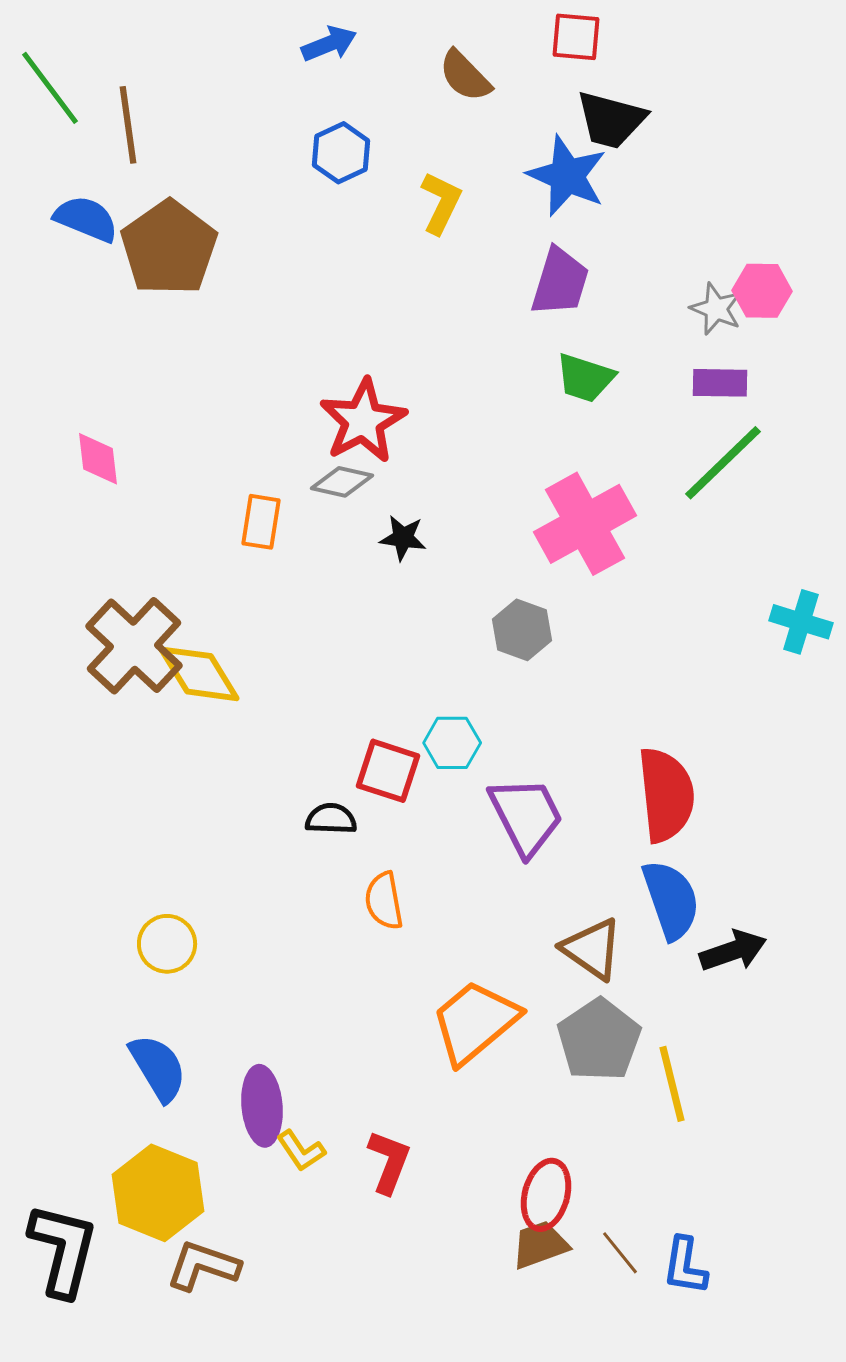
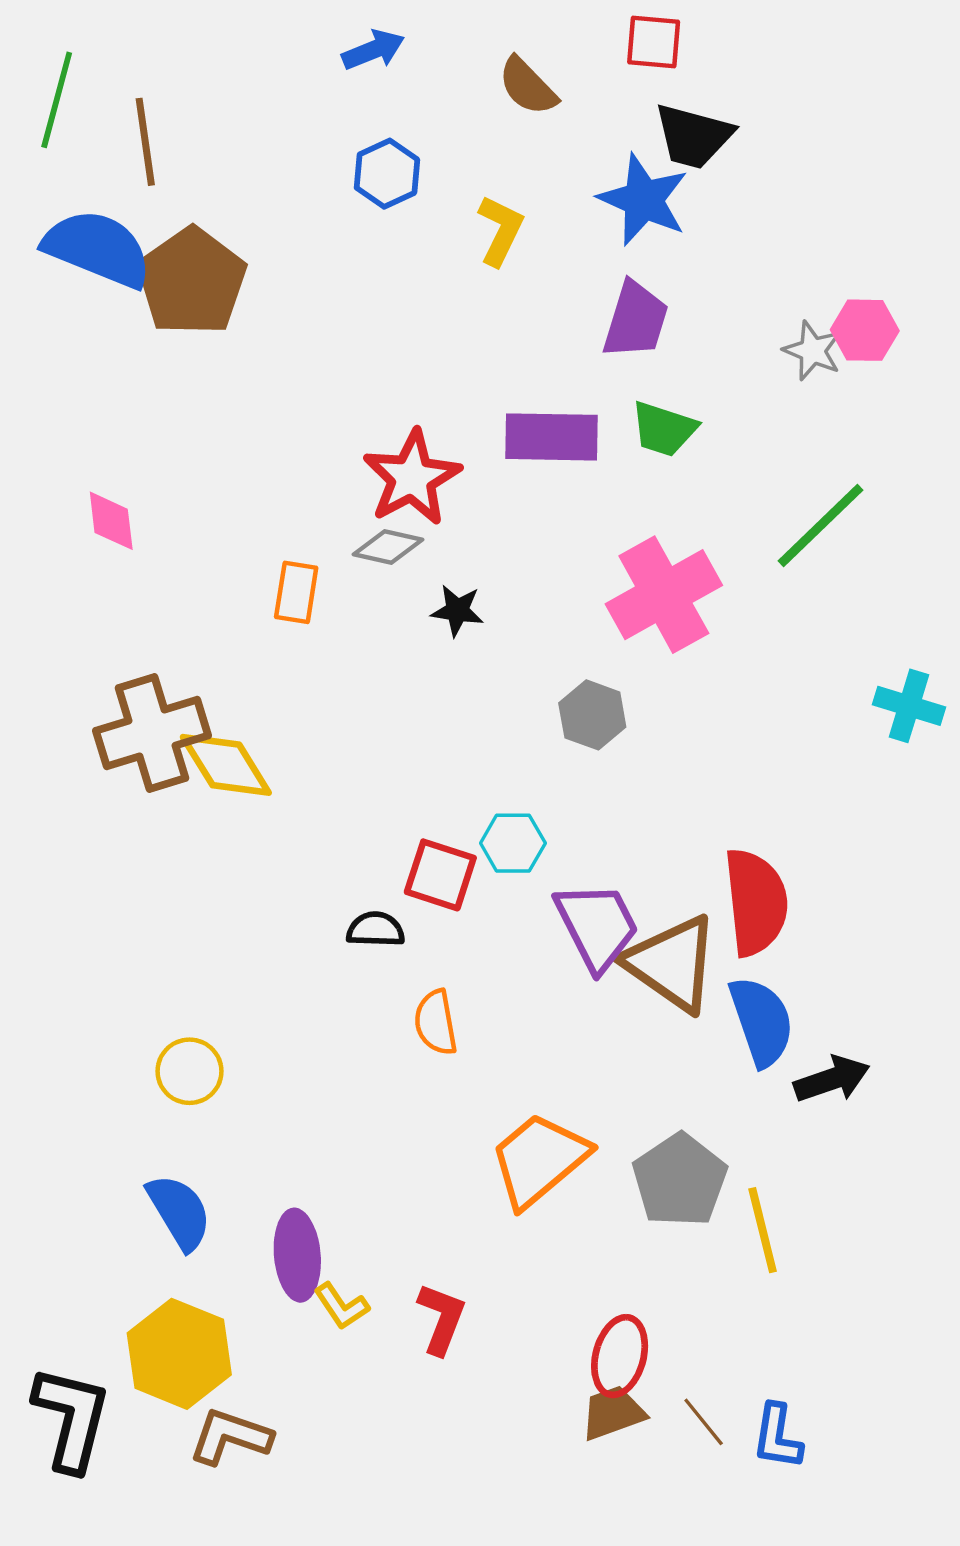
green line: (50, 88) -> (57, 100), turned 52
blue semicircle: (86, 219) -> (98, 249), size x1.5
purple rectangle: (720, 383) -> (551, 437), moved, size x1.5
brown cross: (134, 646) -> (152, 733), turned 30
brown triangle: (592, 949) -> (672, 963), moved, size x1.4

